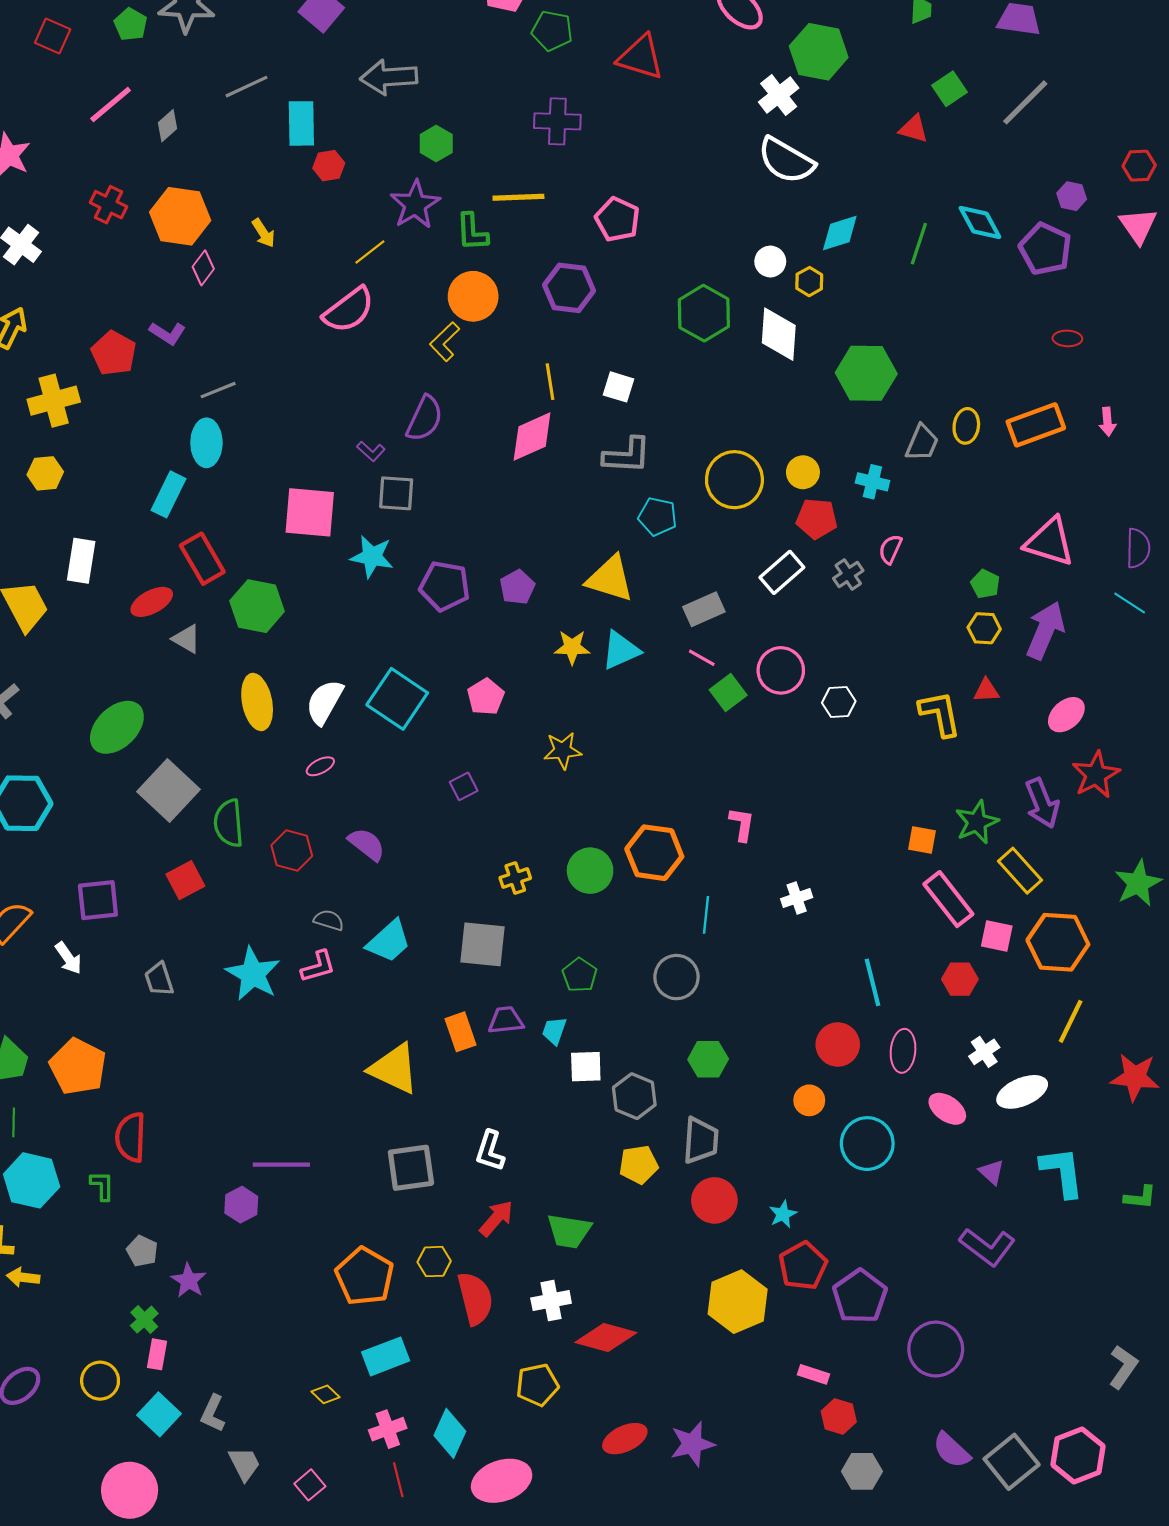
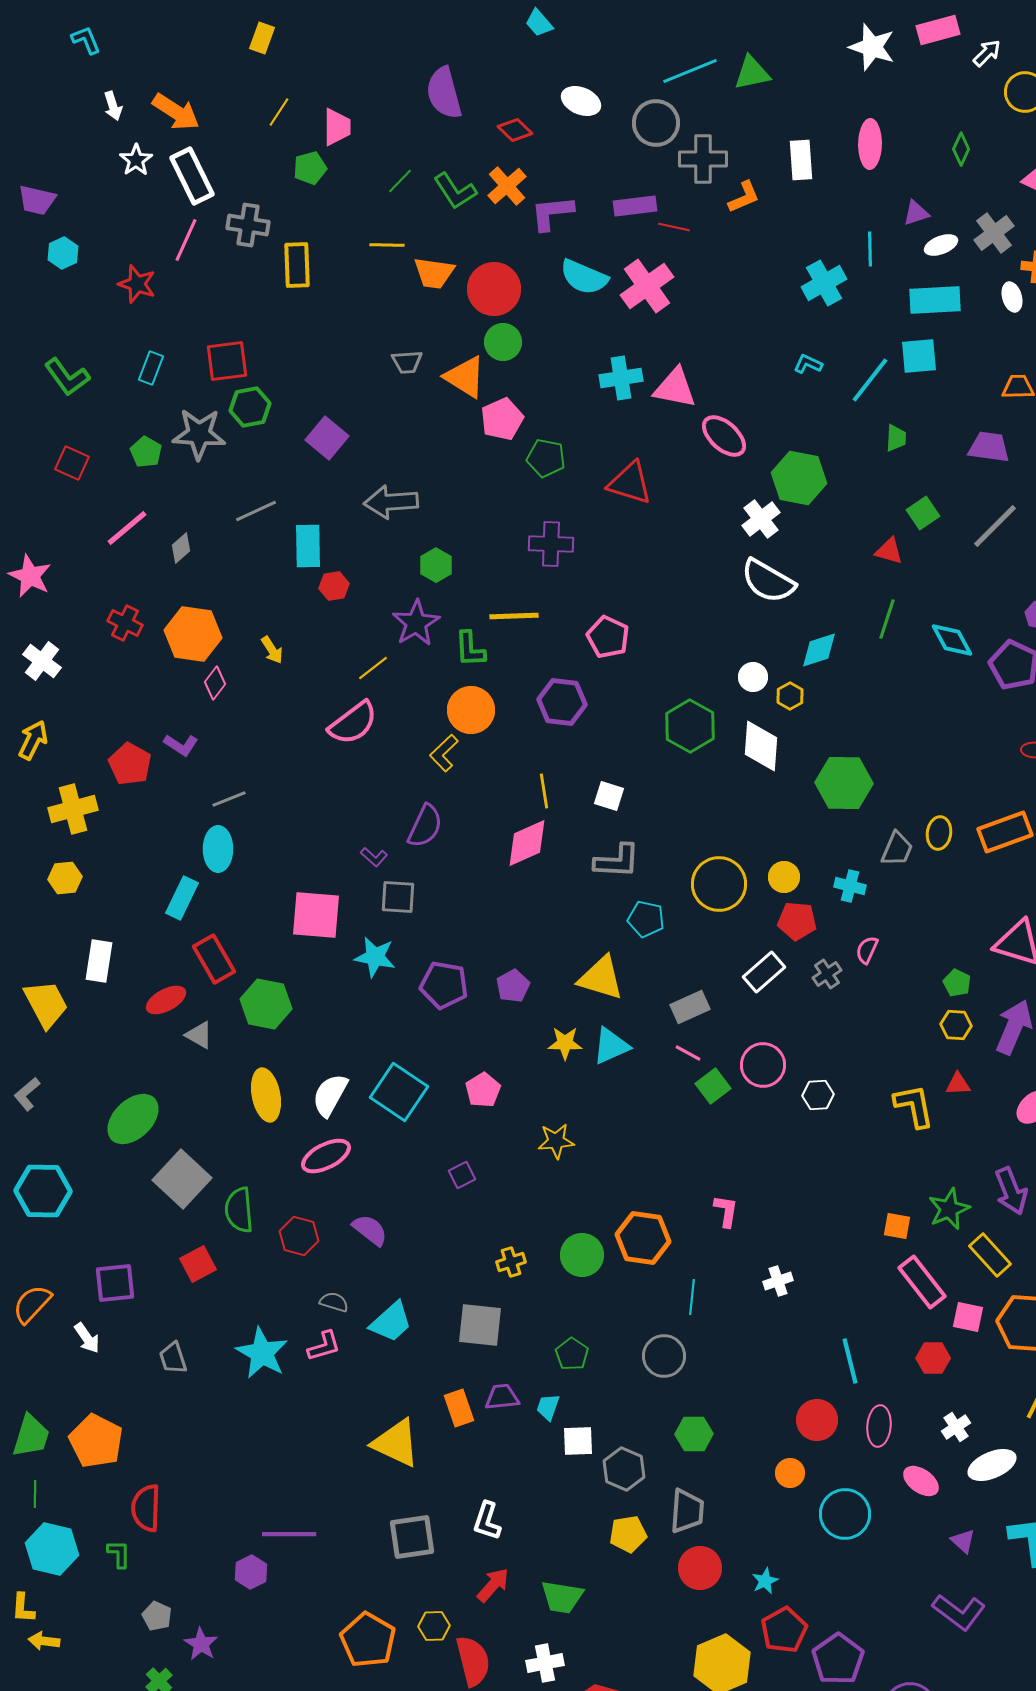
green line: (919, 244) -> (887, 619), moved
pink ellipse: (320, 766) -> (326, 1156), size x1.8

